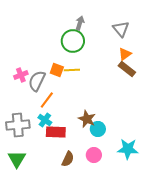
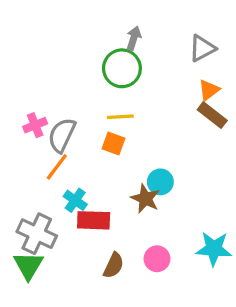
gray triangle: (121, 29) -> (202, 48), turned 42
orange square: (57, 70) -> (114, 143), moved
orange line: (47, 100) -> (57, 167), moved
gray cross: (18, 125) -> (37, 234), moved, turned 30
cyan circle: (98, 129) -> (160, 182), moved

